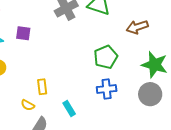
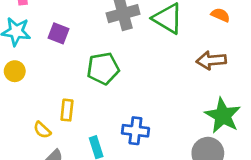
green pentagon: (106, 57) -> (103, 68), moved
blue cross: (107, 89) -> (135, 131), moved

